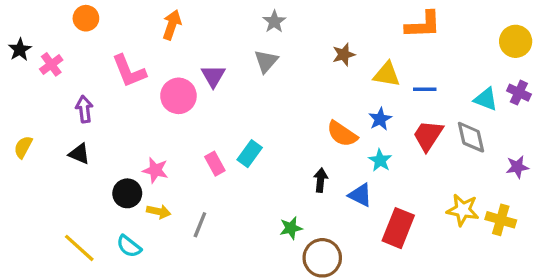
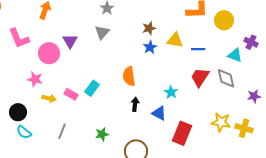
yellow circle: (516, 41) -> (224, 20), moved
purple cross: (519, 93) -> (251, 42), moved
blue star: (380, 119) -> (150, 47), moved
orange semicircle: (342, 134) -> (129, 76), moved, turned 48
pink rectangle: (215, 164) -> (71, 94), turned -32
pink star: (155, 170) -> (35, 79), moved
yellow arrow: (159, 212) -> (49, 98), moved
green star: (291, 228) -> (102, 134), moved
cyan semicircle: (129, 246) -> (24, 132), moved

